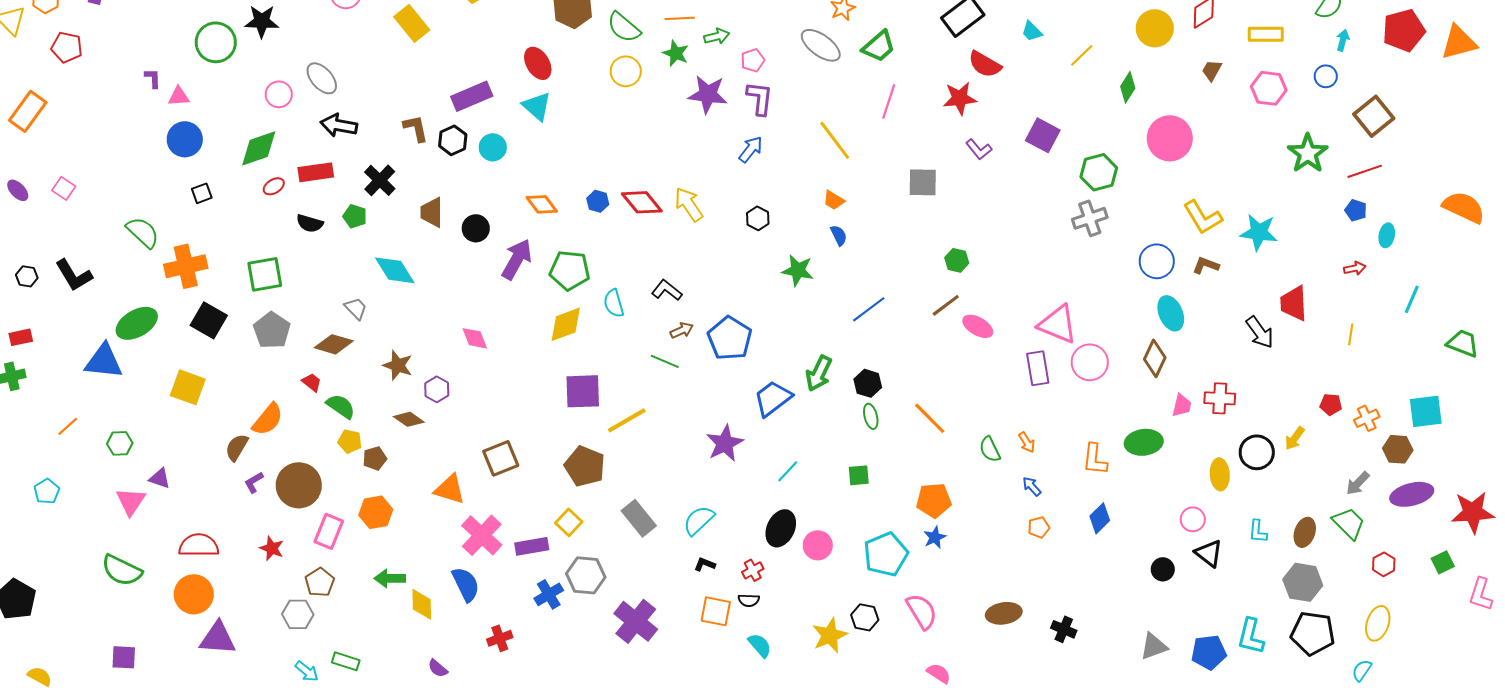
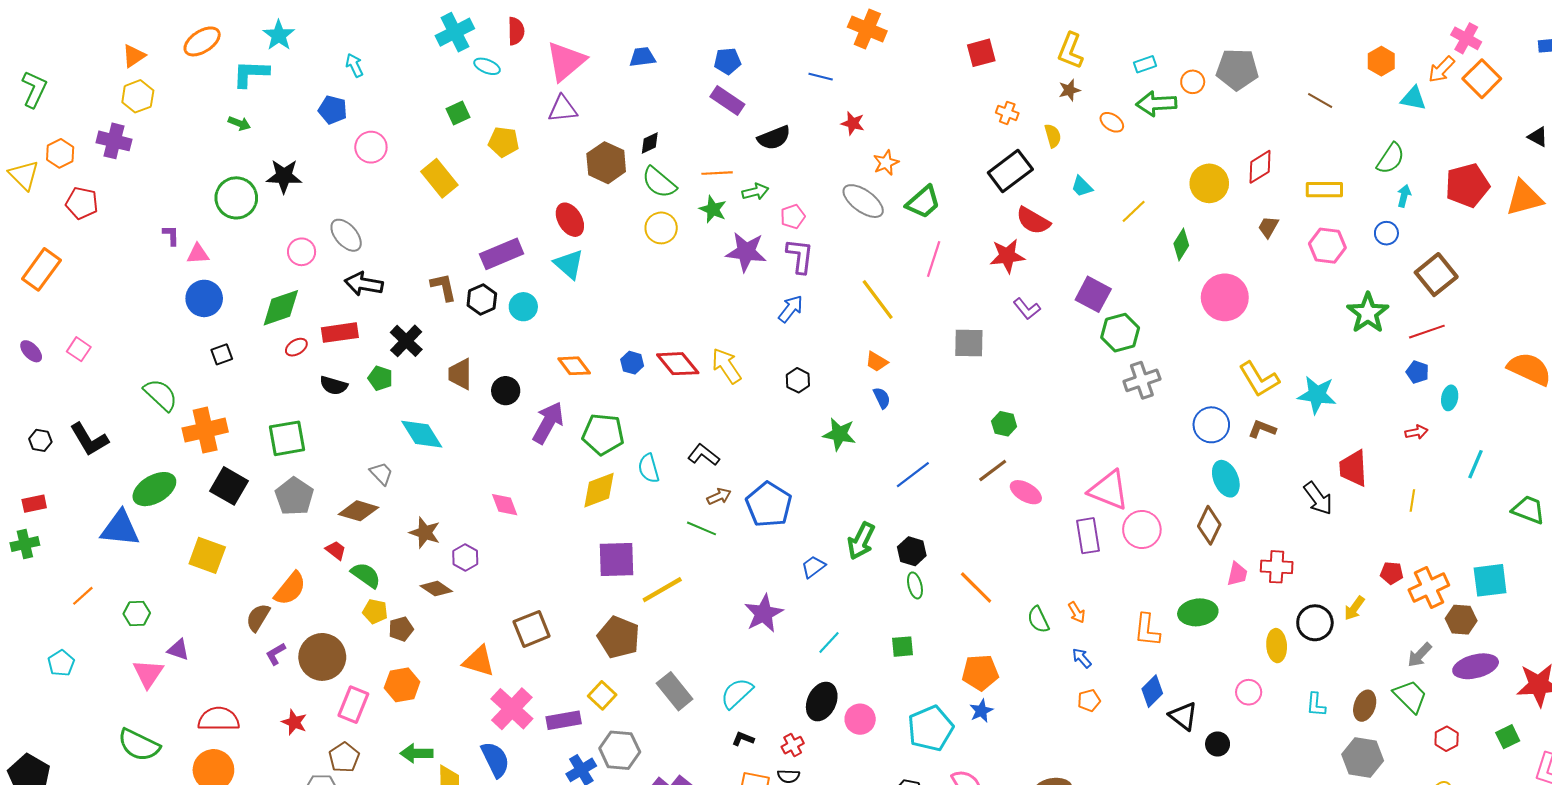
green hexagon: (1099, 172) -> (1120, 333), moved
blue trapezoid: (773, 398) -> (813, 567), size x0.6
orange cross: (1367, 418) -> (1429, 588), size x1.5
black triangle: (1209, 553) -> (1183, 716), moved

